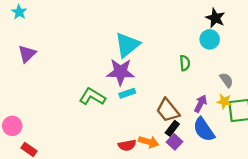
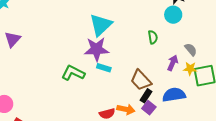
cyan rectangle: (127, 93) -> (104, 68), turned 40
purple arrow: (200, 104) -> (173, 63), moved
blue semicircle: (204, 130) -> (174, 95), turned 120

